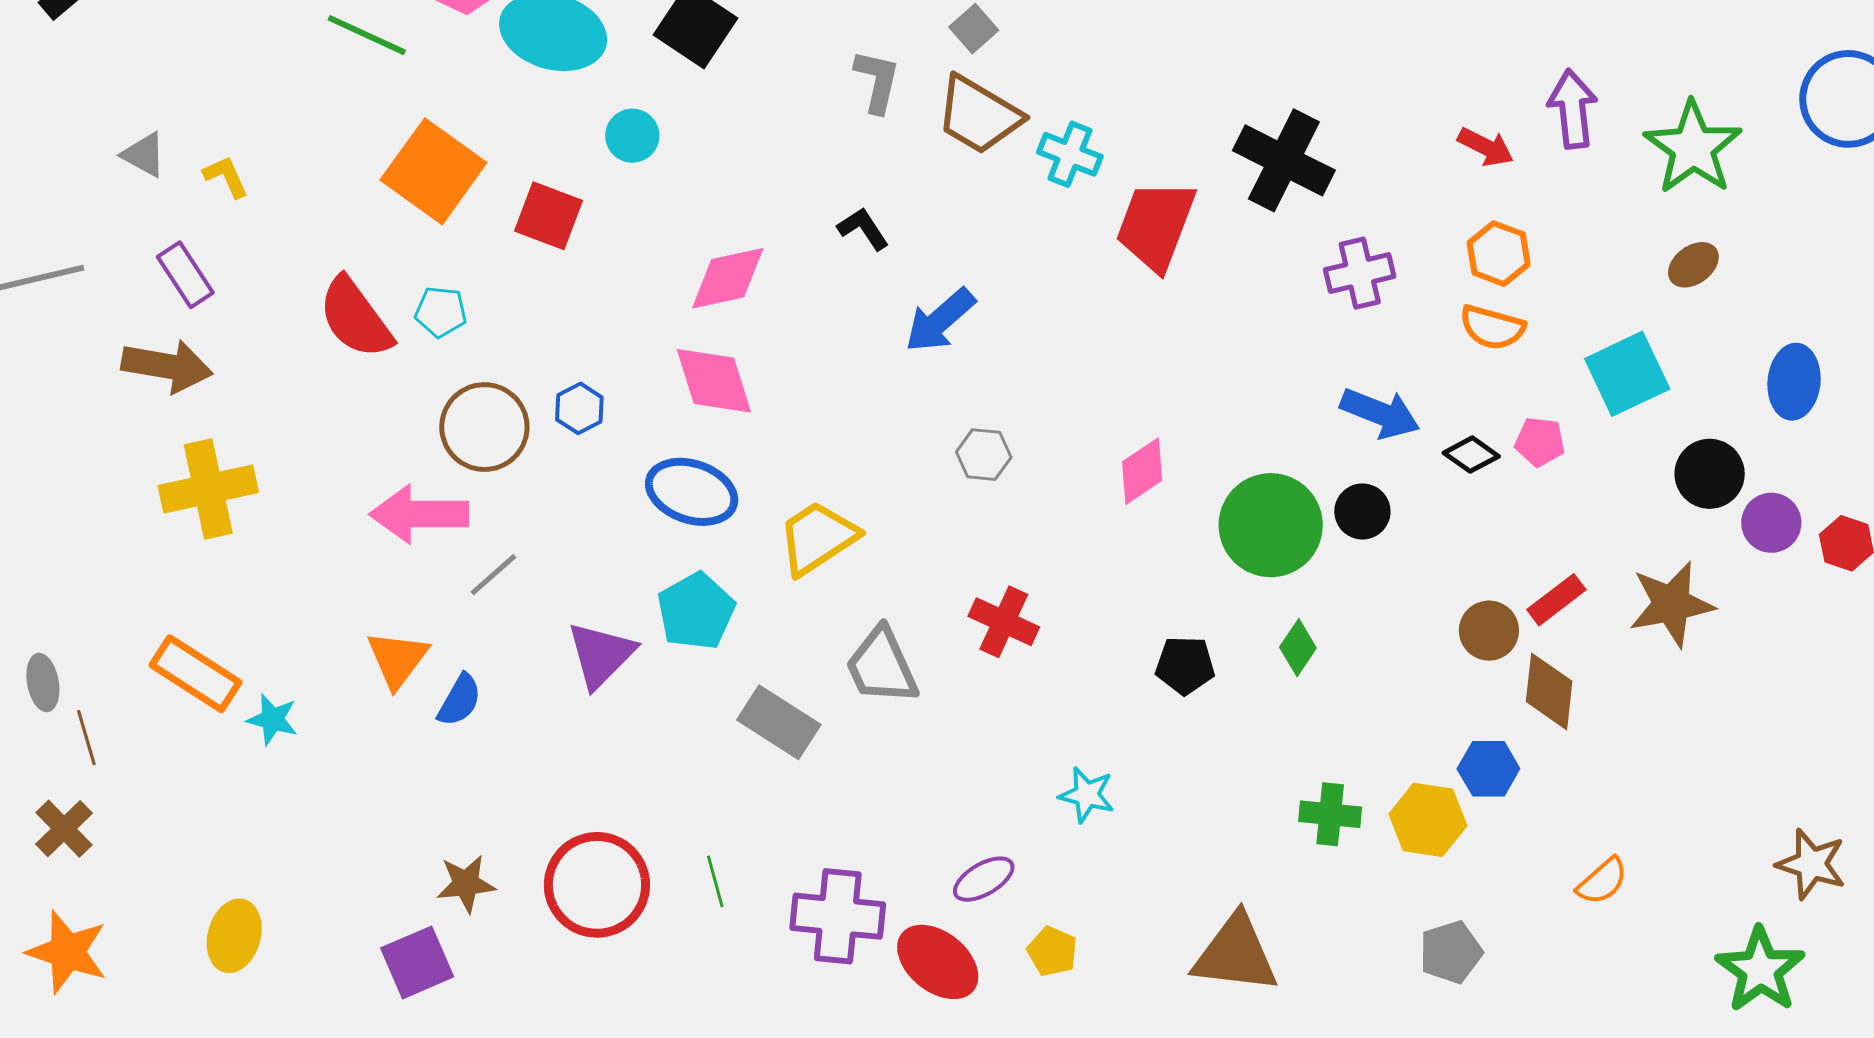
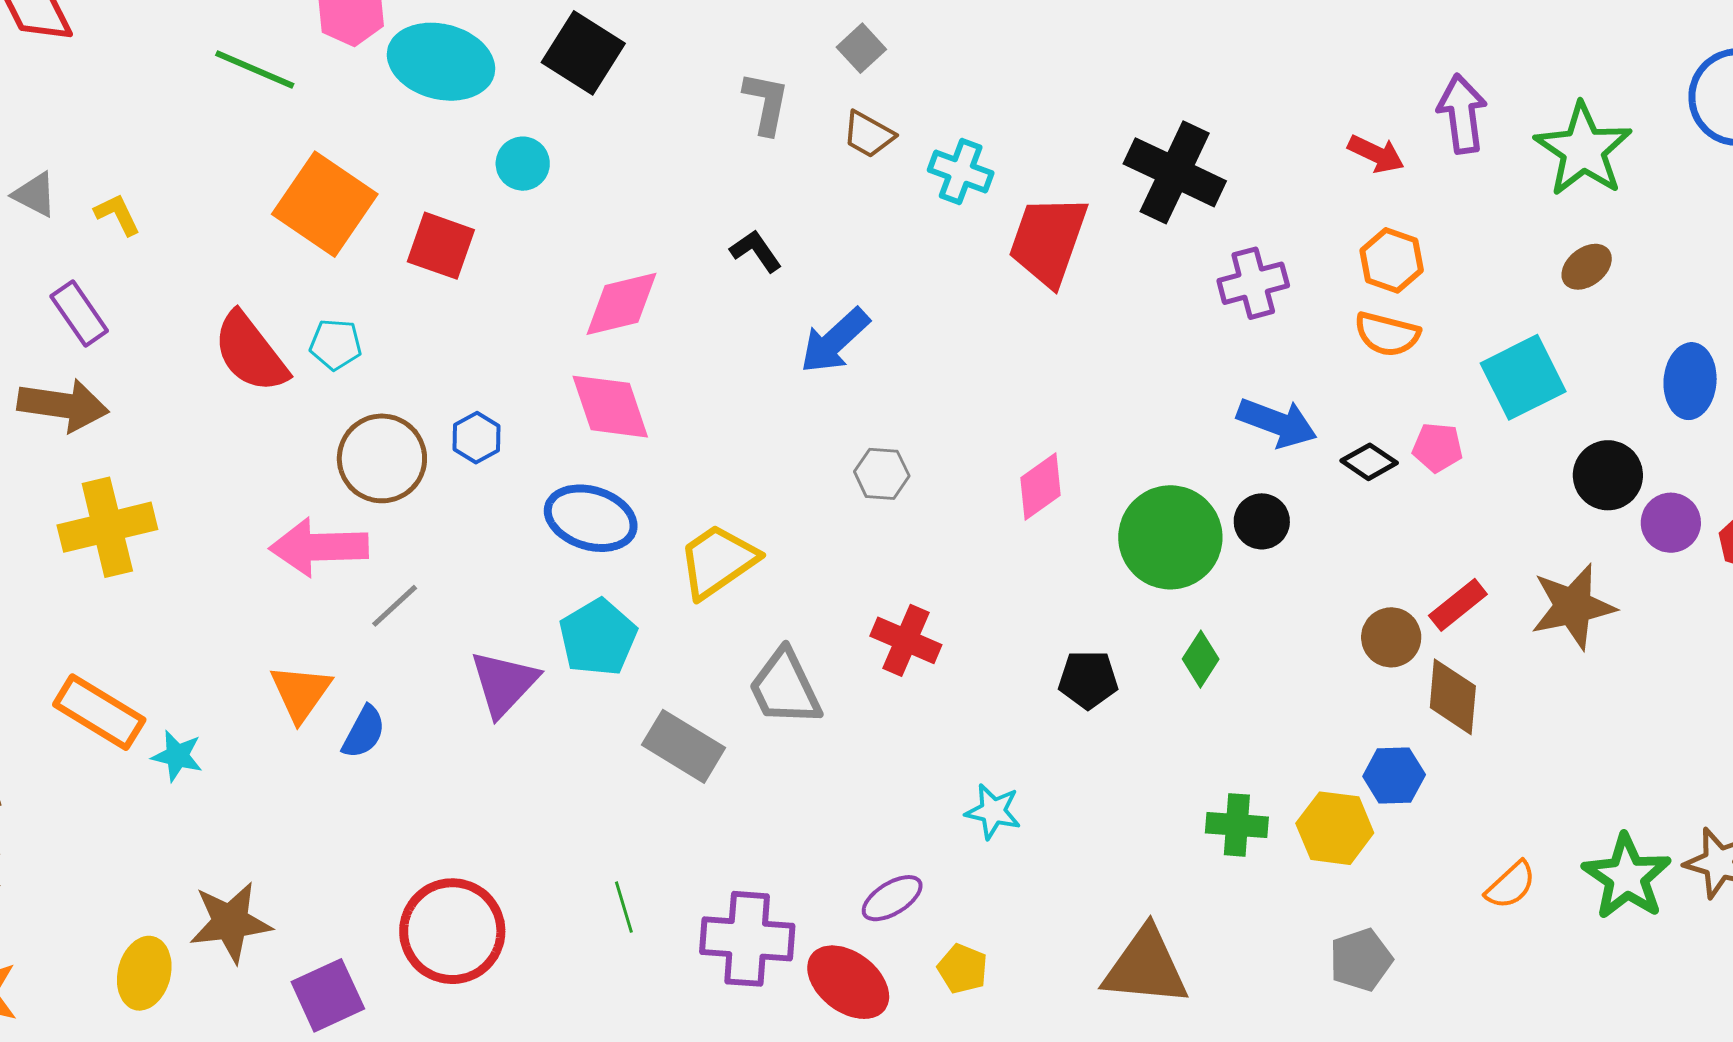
brown trapezoid: (979, 115) -> (868, 134), size x0.6
brown star: (466, 884) -> (230, 922), moved, size x1.4
red circle: (597, 885) -> (452, 931), moved
green star: (1760, 970) -> (1627, 877), moved

